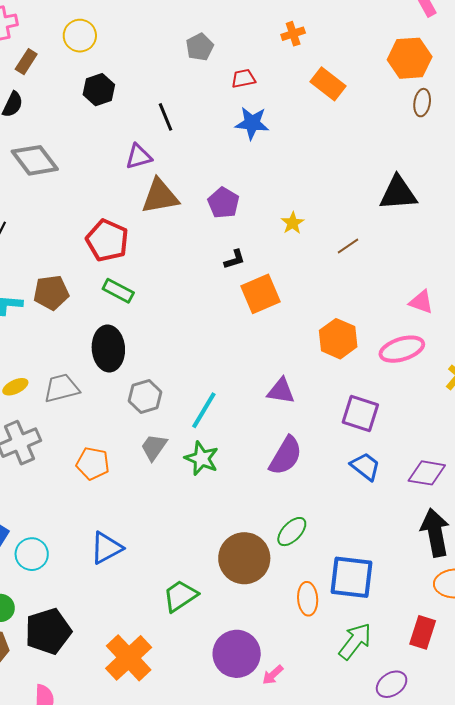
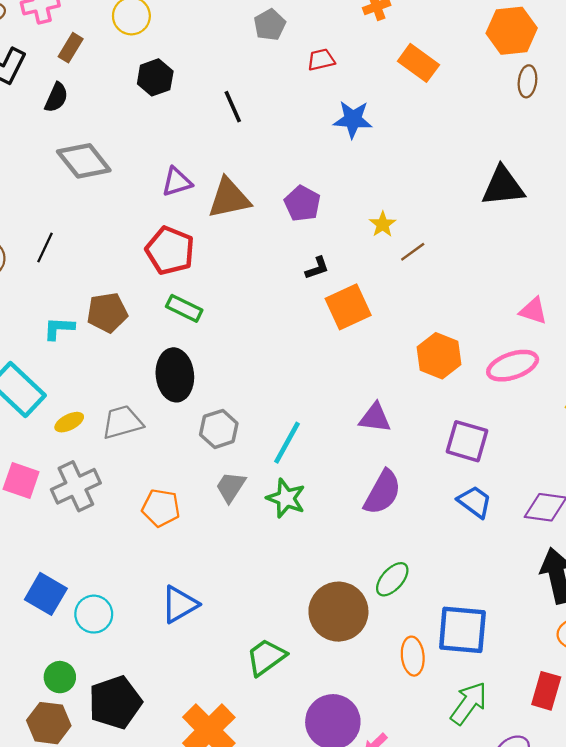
blue star: (252, 123) -> (353, 119), moved
purple triangle: (139, 157) -> (177, 182), moved
brown line: (348, 246) -> (413, 252), moved

